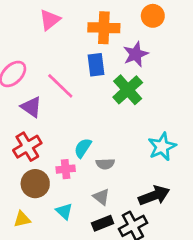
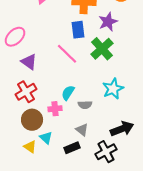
pink line: (60, 86) -> (67, 54), moved
cyan star: (162, 147) -> (113, 89), moved
cyan triangle: (64, 211) -> (46, 138), moved
yellow triangle: (22, 219) -> (30, 147), moved, turned 48
black rectangle: (103, 223) -> (72, 148), moved

